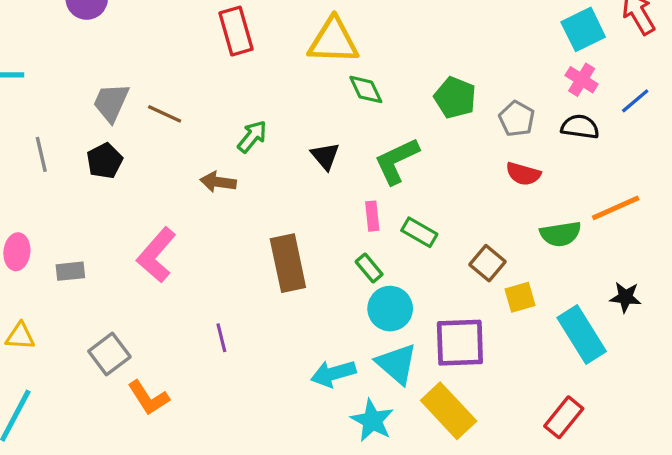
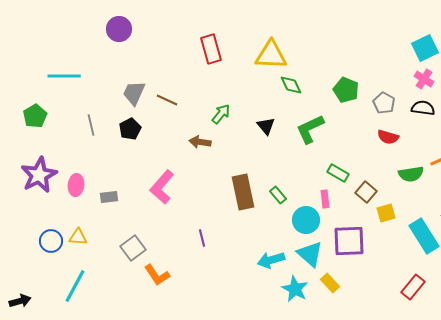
pink rectangle: (372, 216) -> (325, 199), moved
green rectangle: (419, 232) -> (338, 173), moved
green rectangle: (369, 268) -> (278, 195), moved
yellow rectangle: (449, 411) -> (330, 283), moved, size x0.6

